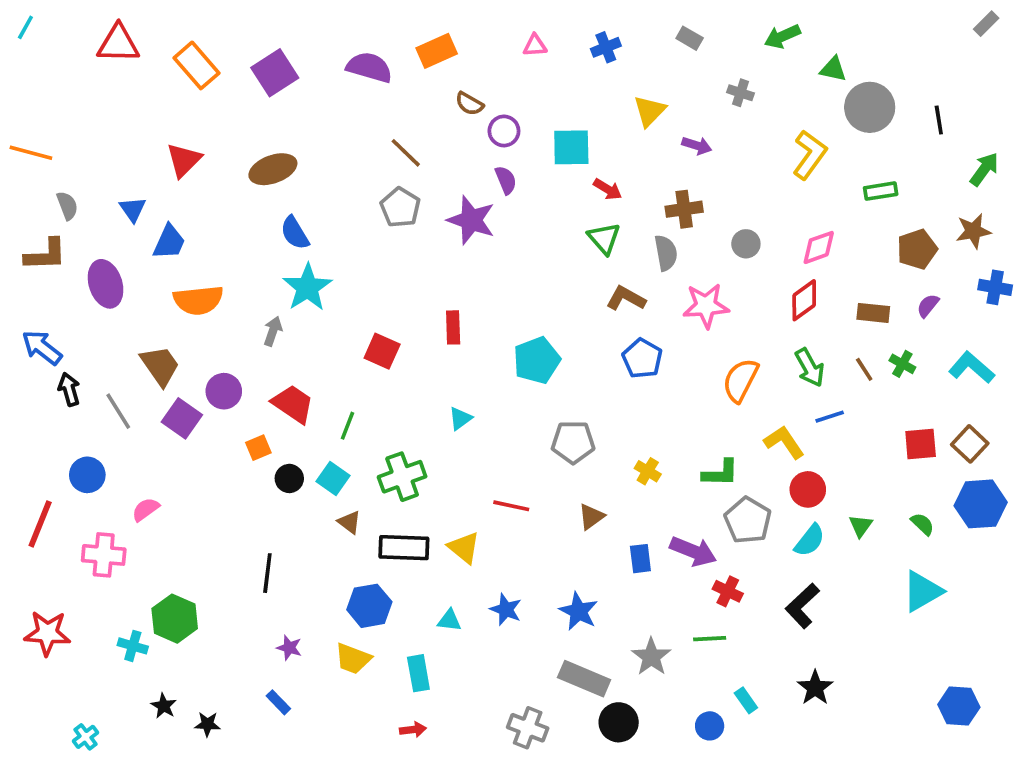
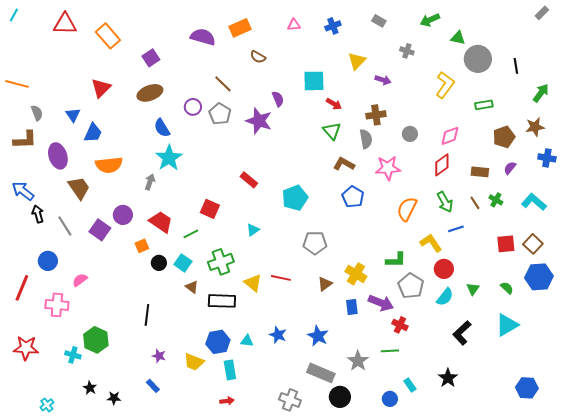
purple square: (275, 73) -> (151, 58), moved, size x0.7
purple circle: (504, 131) -> (193, 107), moved
red rectangle: (453, 327) -> (249, 180), turned -48
red square: (382, 351) -> (210, 209), moved
brown trapezoid: (160, 366) -> (79, 188), moved
green line: (347, 426) -> (191, 234), turned 42
yellow cross: (648, 471) -> (356, 274), moved, size x1.5
yellow triangle: (464, 548) -> (253, 283), moved
blue hexagon: (369, 606) -> (218, 342), moved
black L-shape: (802, 606) -> (462, 333), moved

